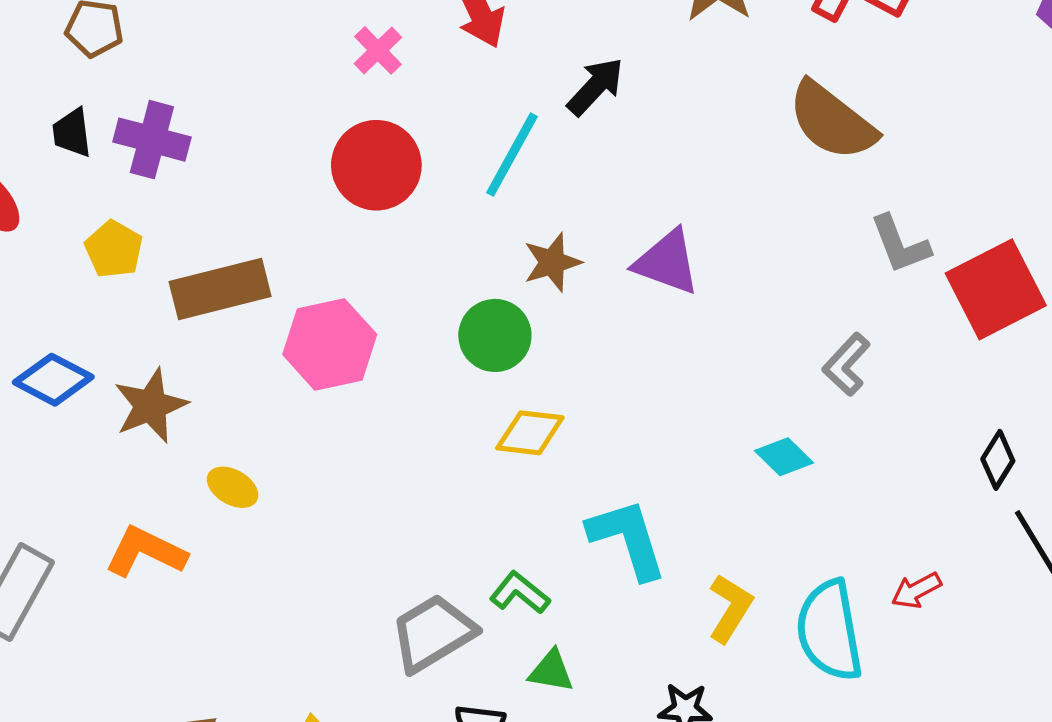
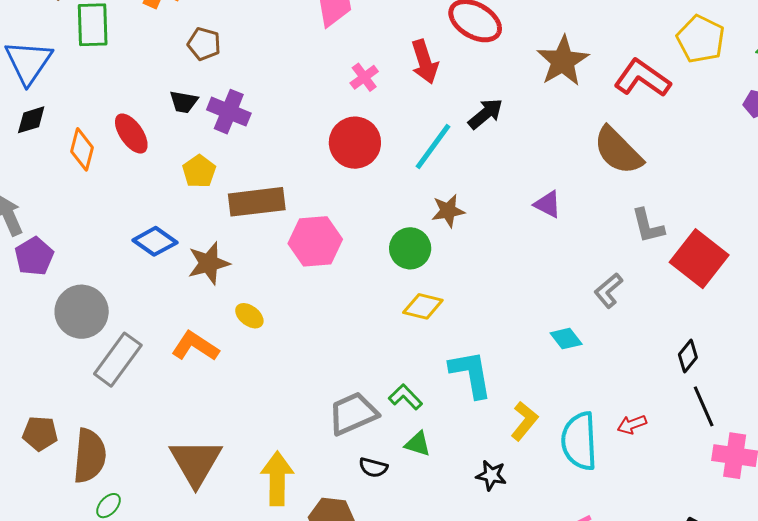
black trapezoid: (72, 133) -> (184, 102), turned -80
purple triangle: (667, 262) -> (548, 204), moved, size x0.7
red square: (996, 289) -> (699, 259), turned -32

